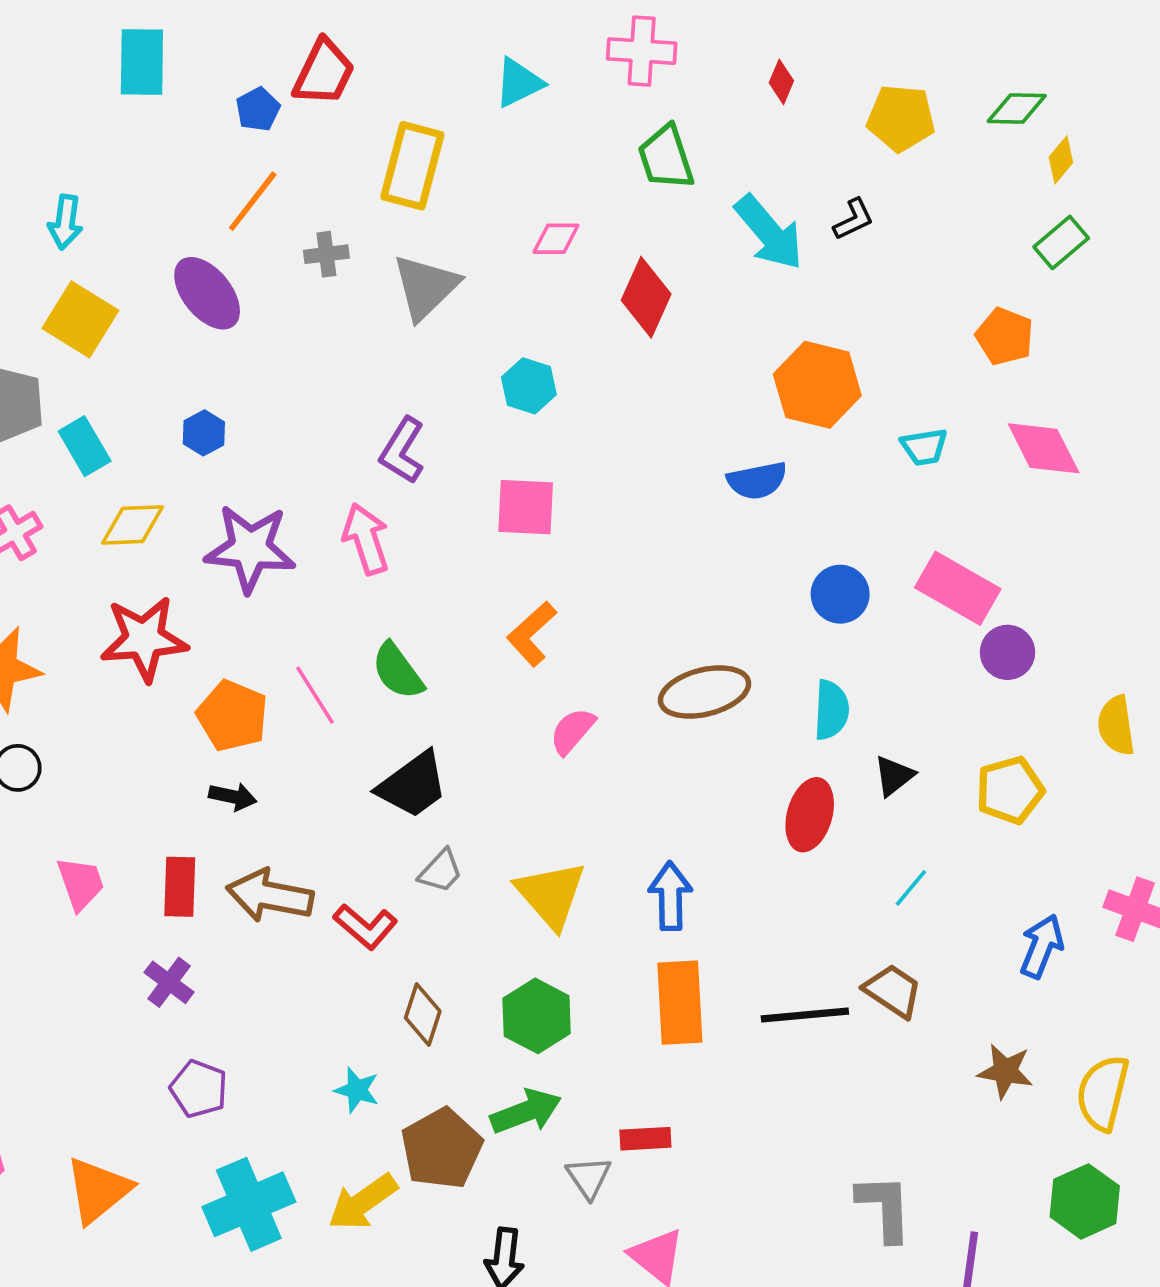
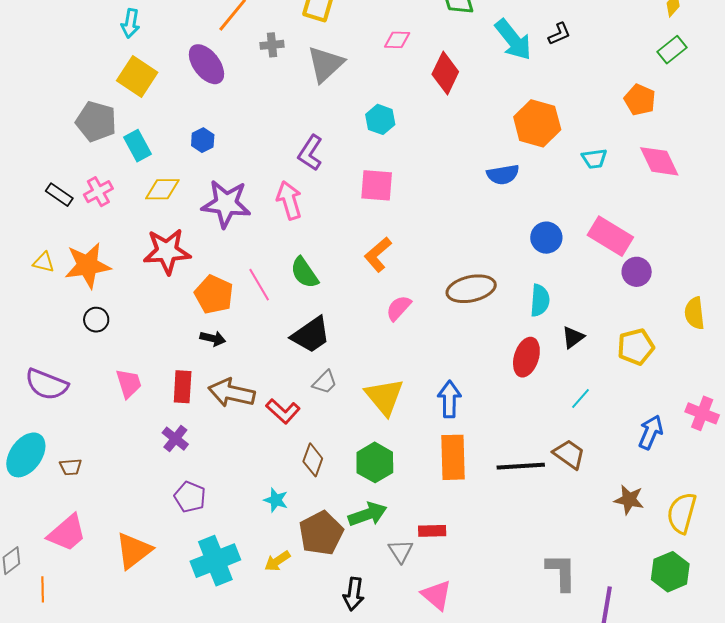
yellow arrow: (363, 1202) -> (277, 561), size x0.7

